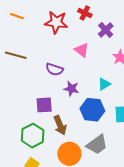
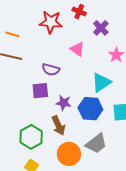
orange line: (17, 16) -> (12, 34), moved
cyan triangle: (104, 84) -> (101, 82), size x1.5
purple star: (71, 89) -> (64, 103), moved
purple square: (44, 105) -> (40, 91), moved

